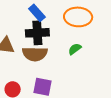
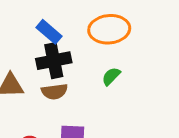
brown semicircle: (35, 54) -> (54, 92), size x0.7

